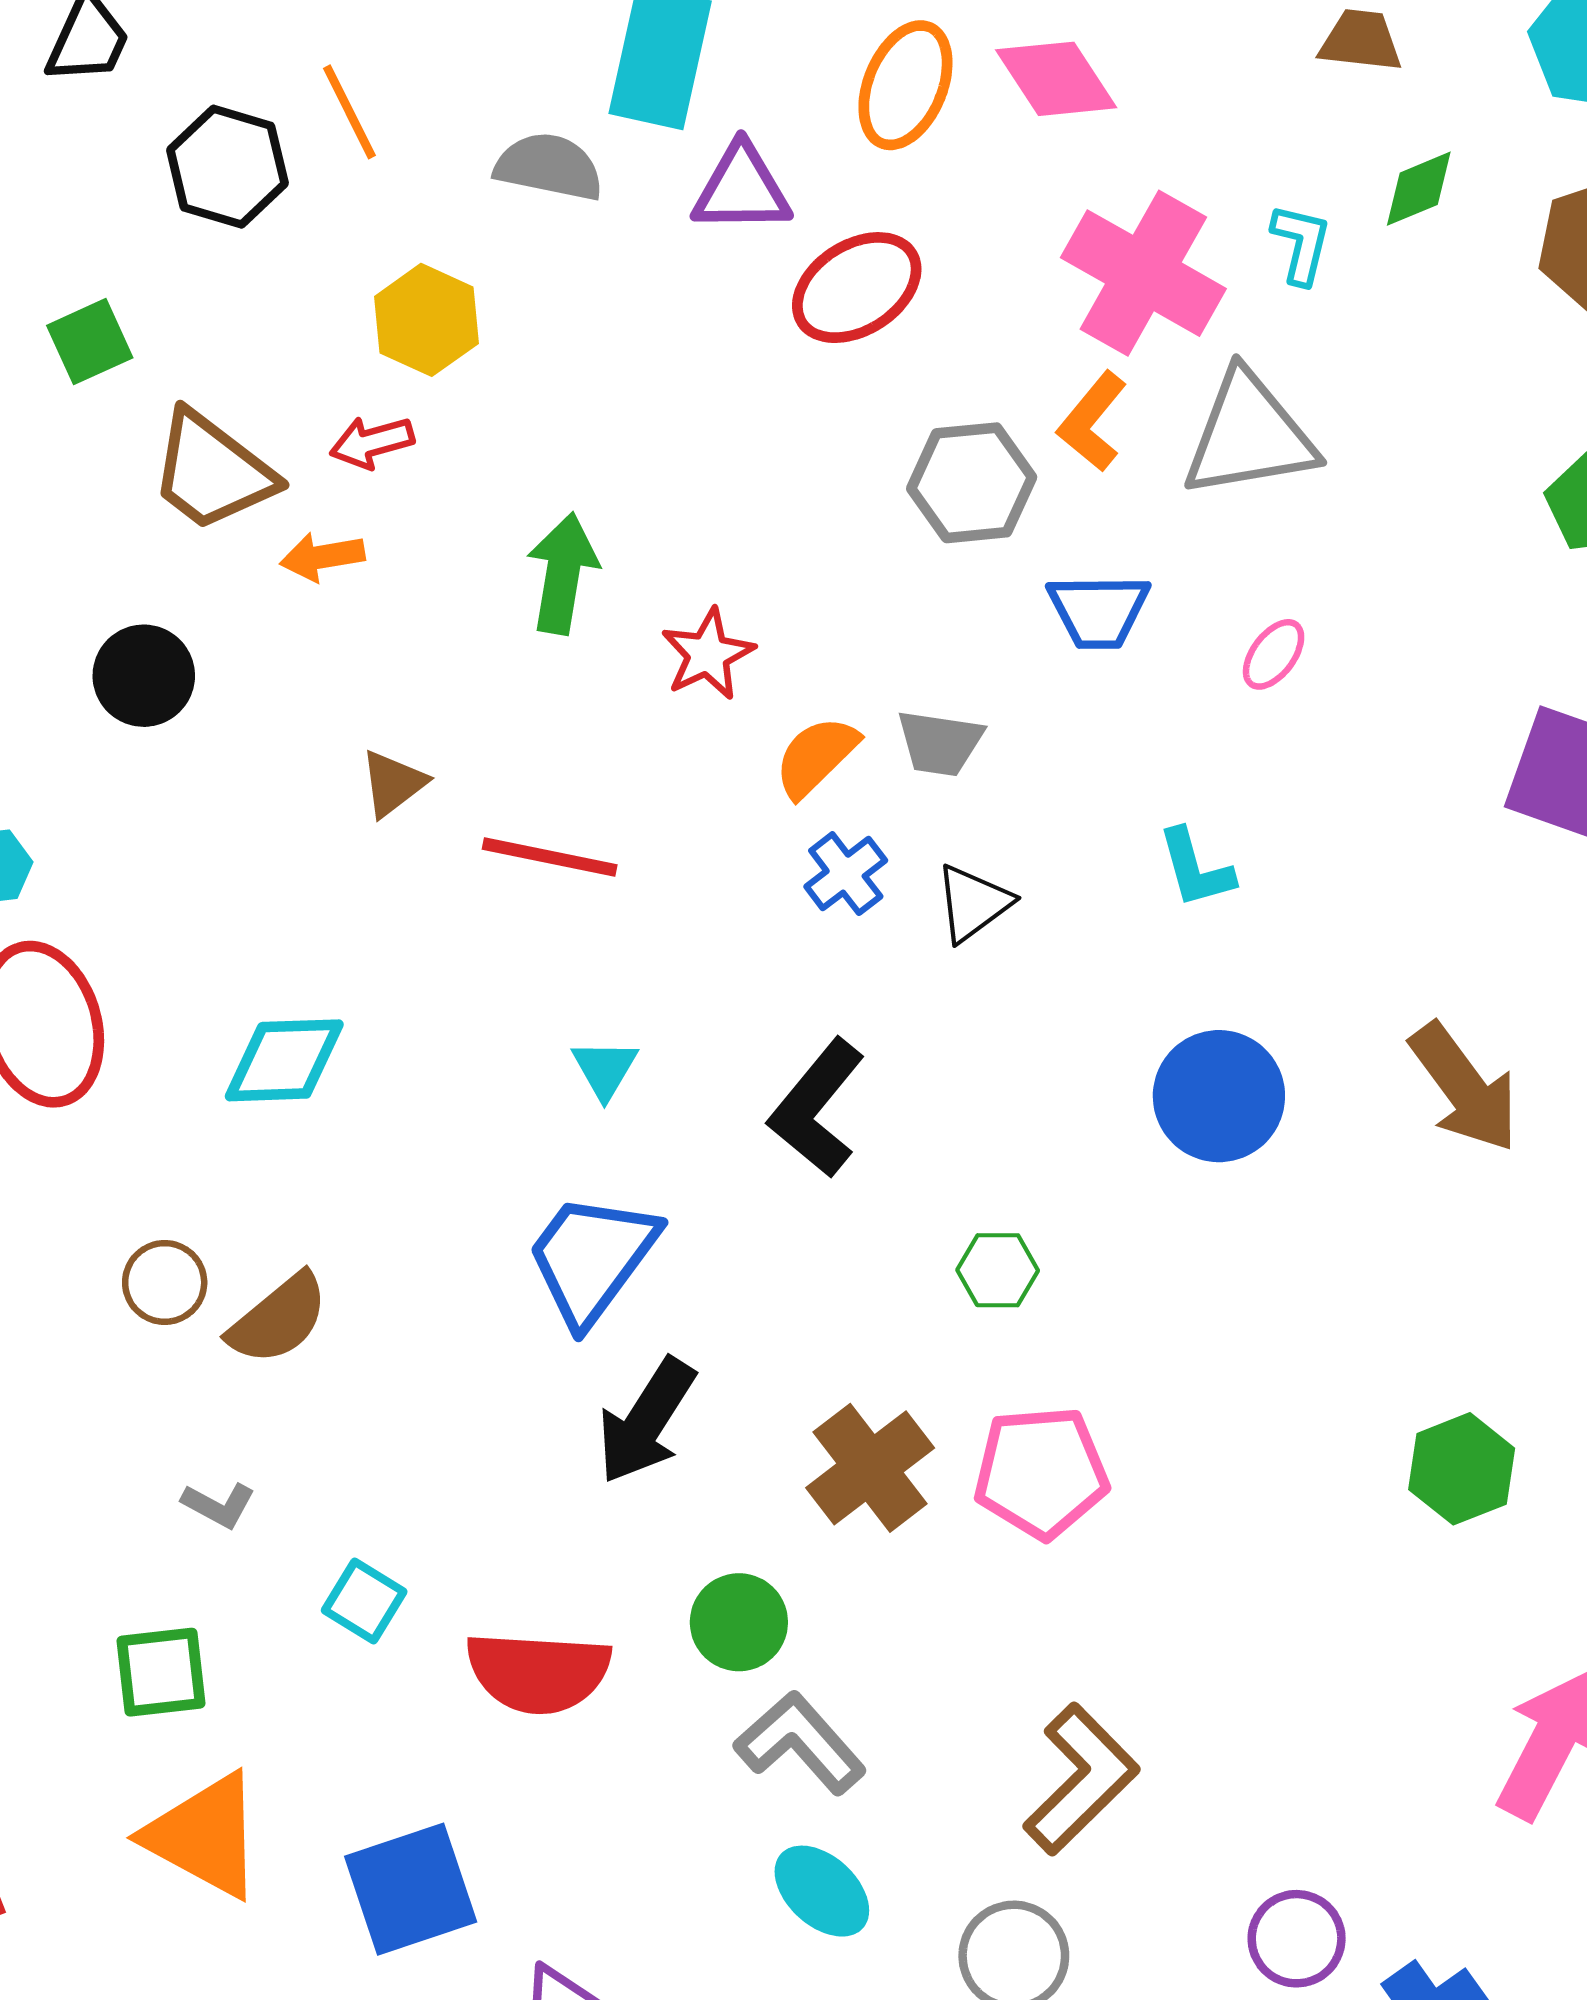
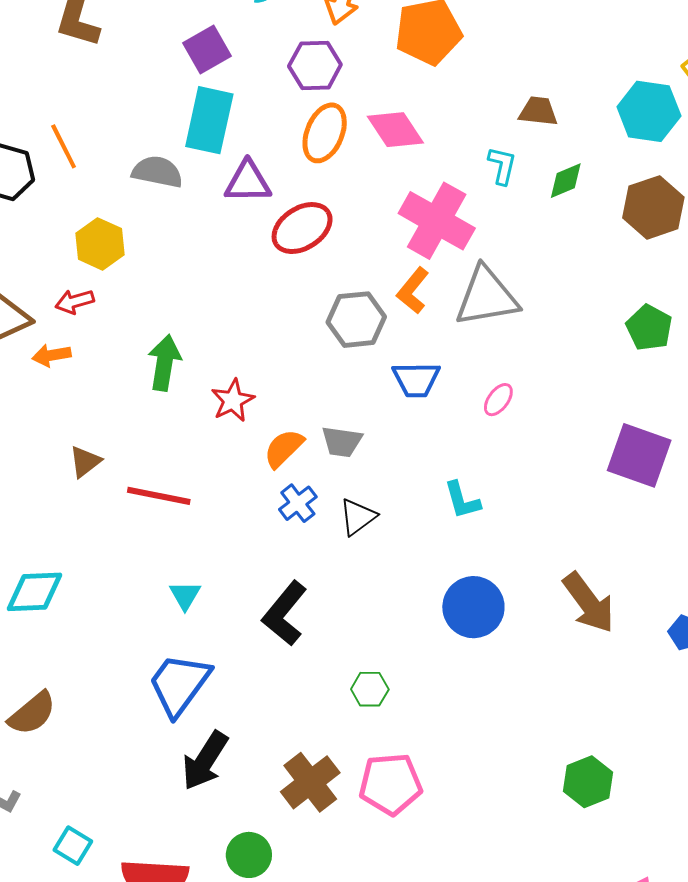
cyan L-shape: (1301, 244) -> (502, 166), moved

